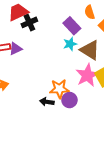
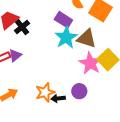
cyan star: (70, 44) -> (66, 38), size x1.6
orange star: (59, 89) -> (45, 92), moved

